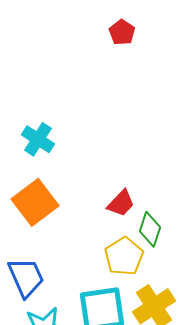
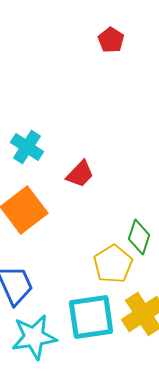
red trapezoid: (121, 203) -> (80, 174), moved

